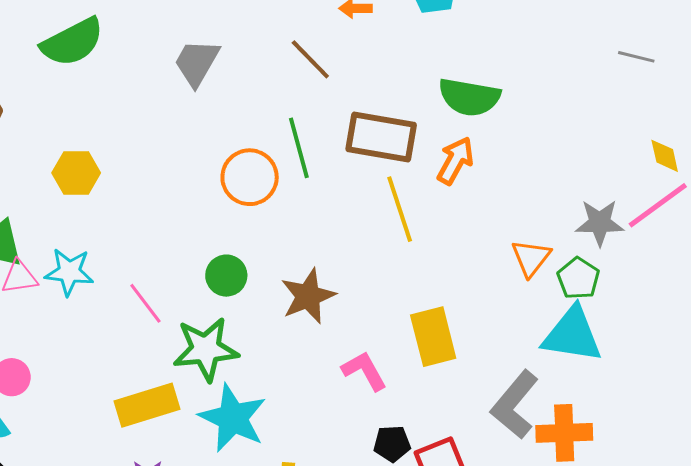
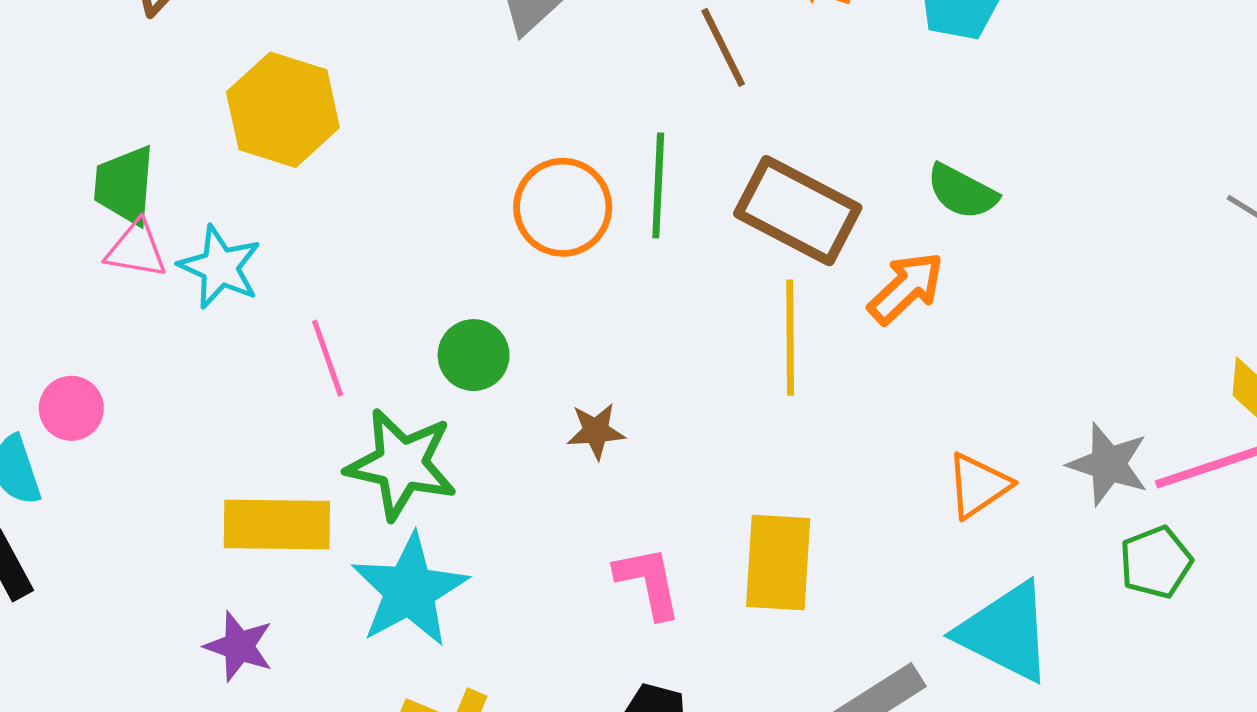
green semicircle: (469, 97) -> (962, 192), size x0.7
yellow hexagon: (76, 173) -> (283, 110), size x1.4
green pentagon: (578, 278) -> (1156, 562), moved
brown star: (308, 296) -> (596, 431), size x0.6

